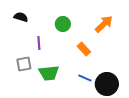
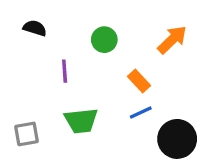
gray square: (24, 64) -> (26, 134), moved
blue line: (85, 78) -> (141, 112), moved, turned -48

